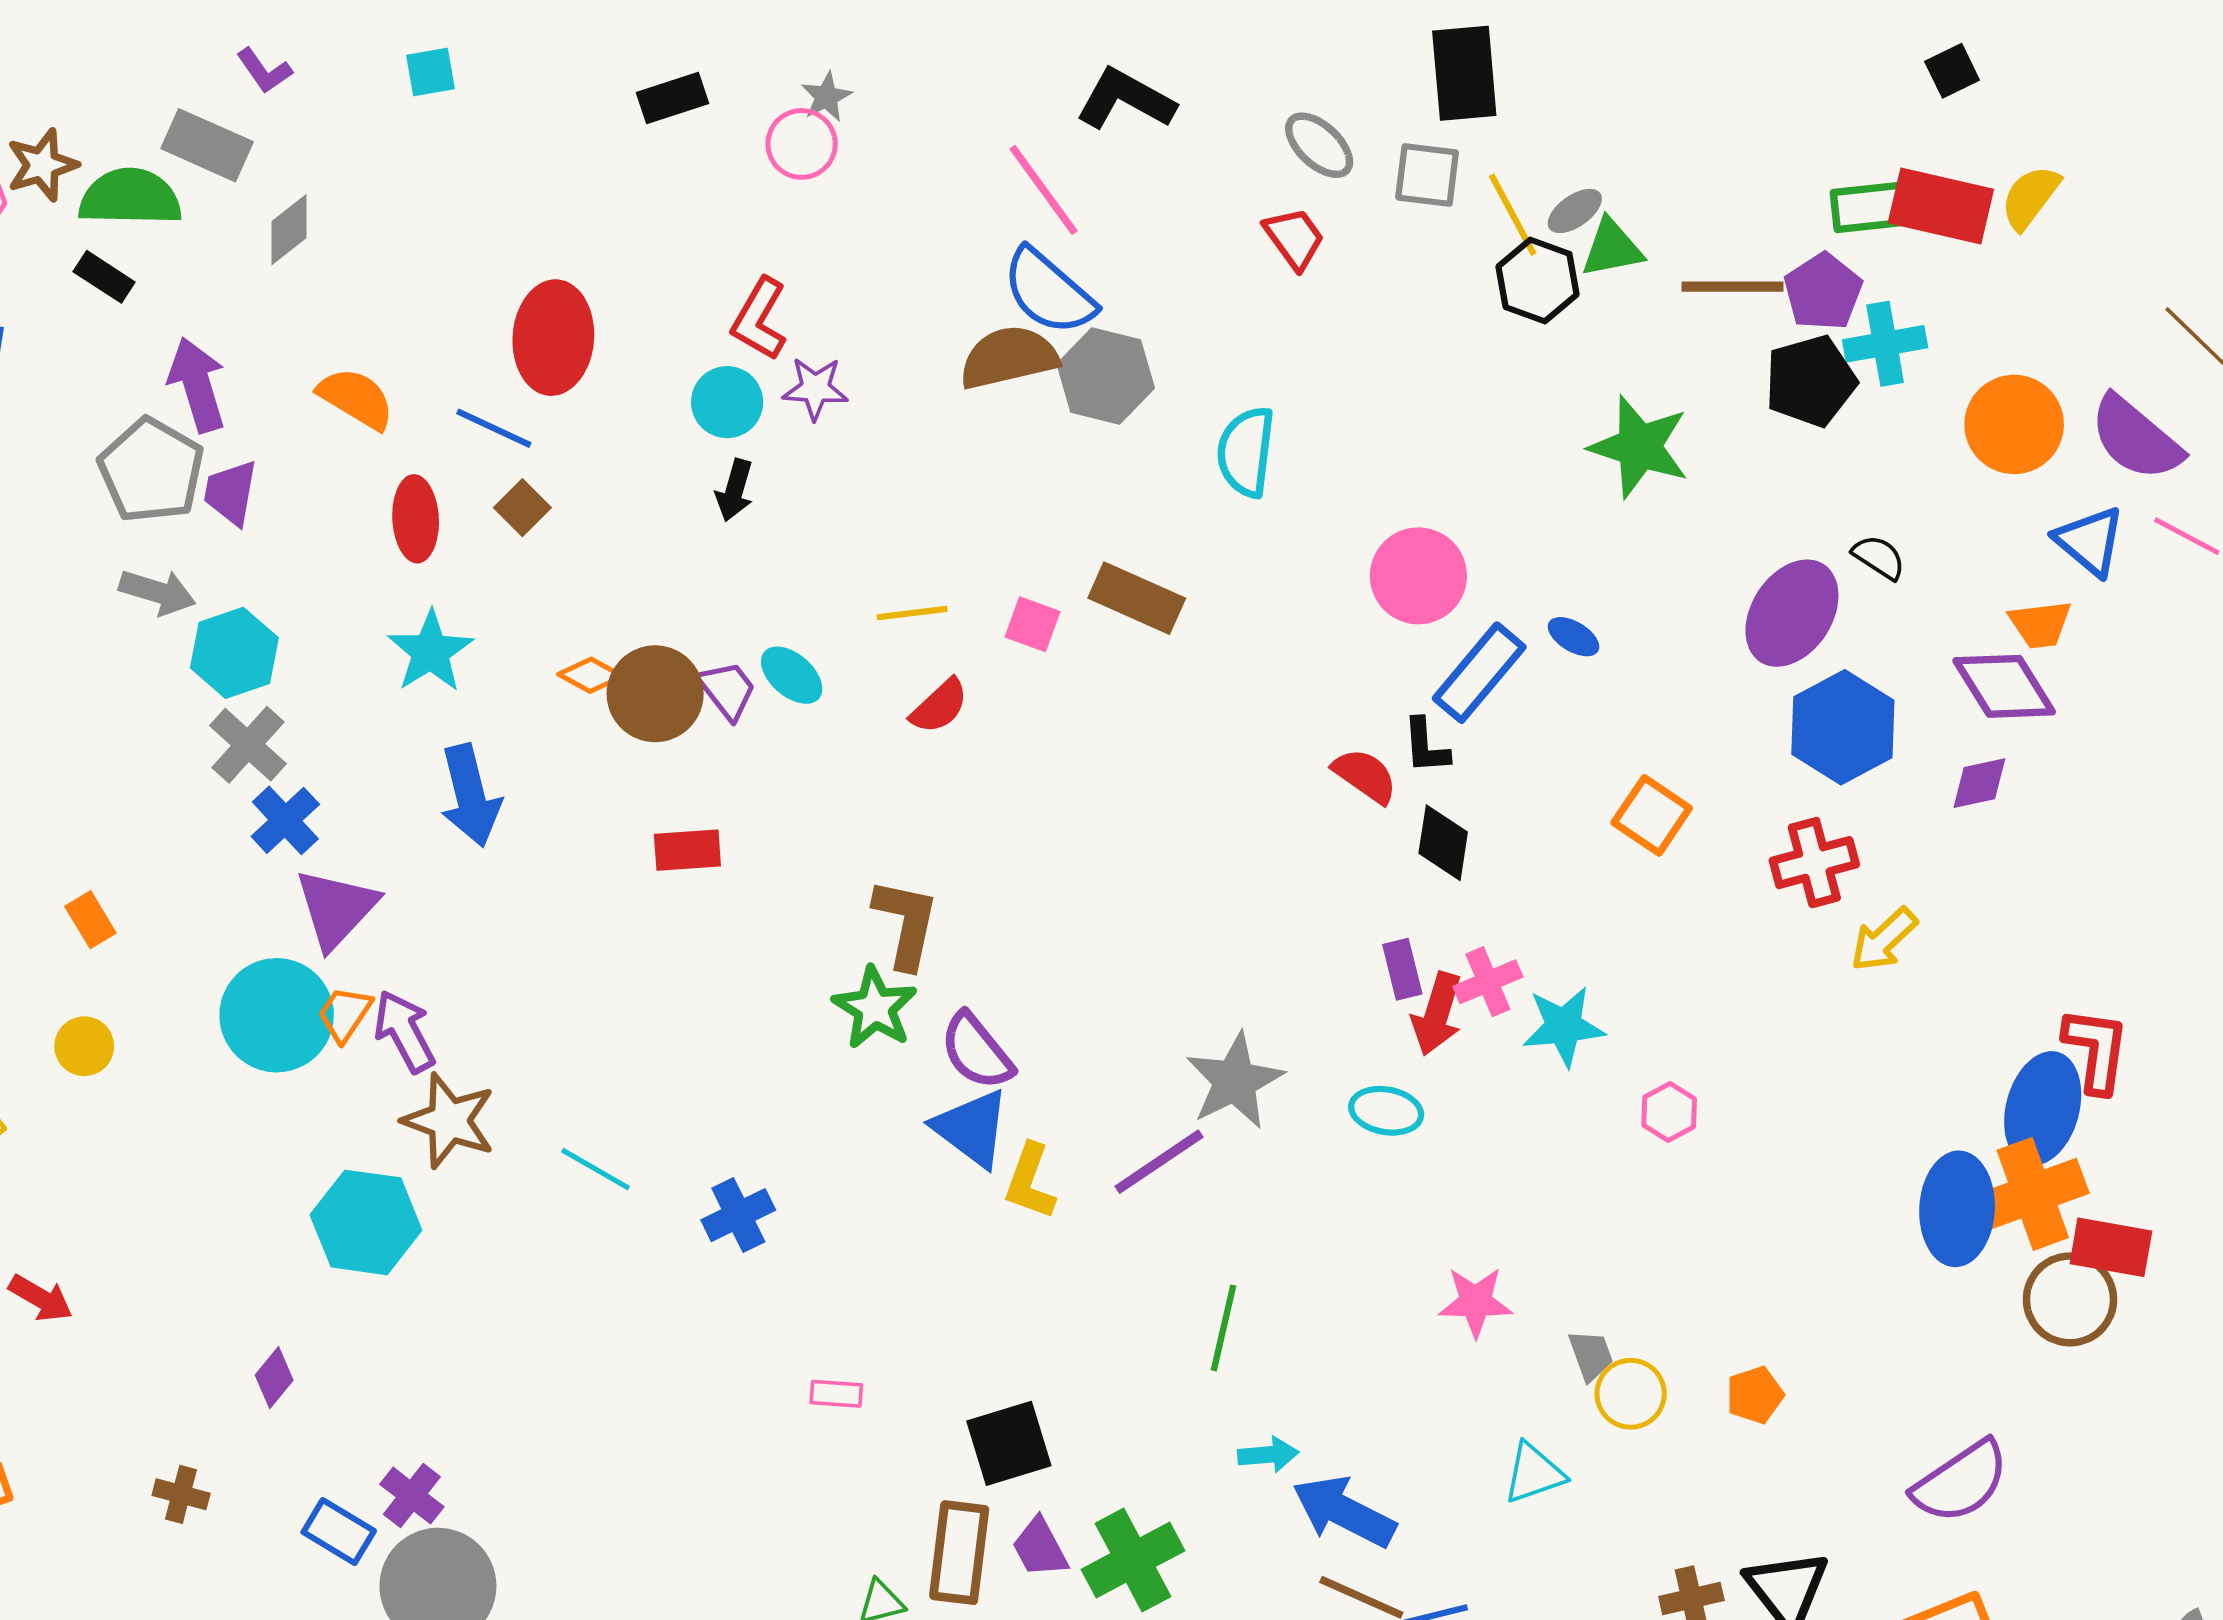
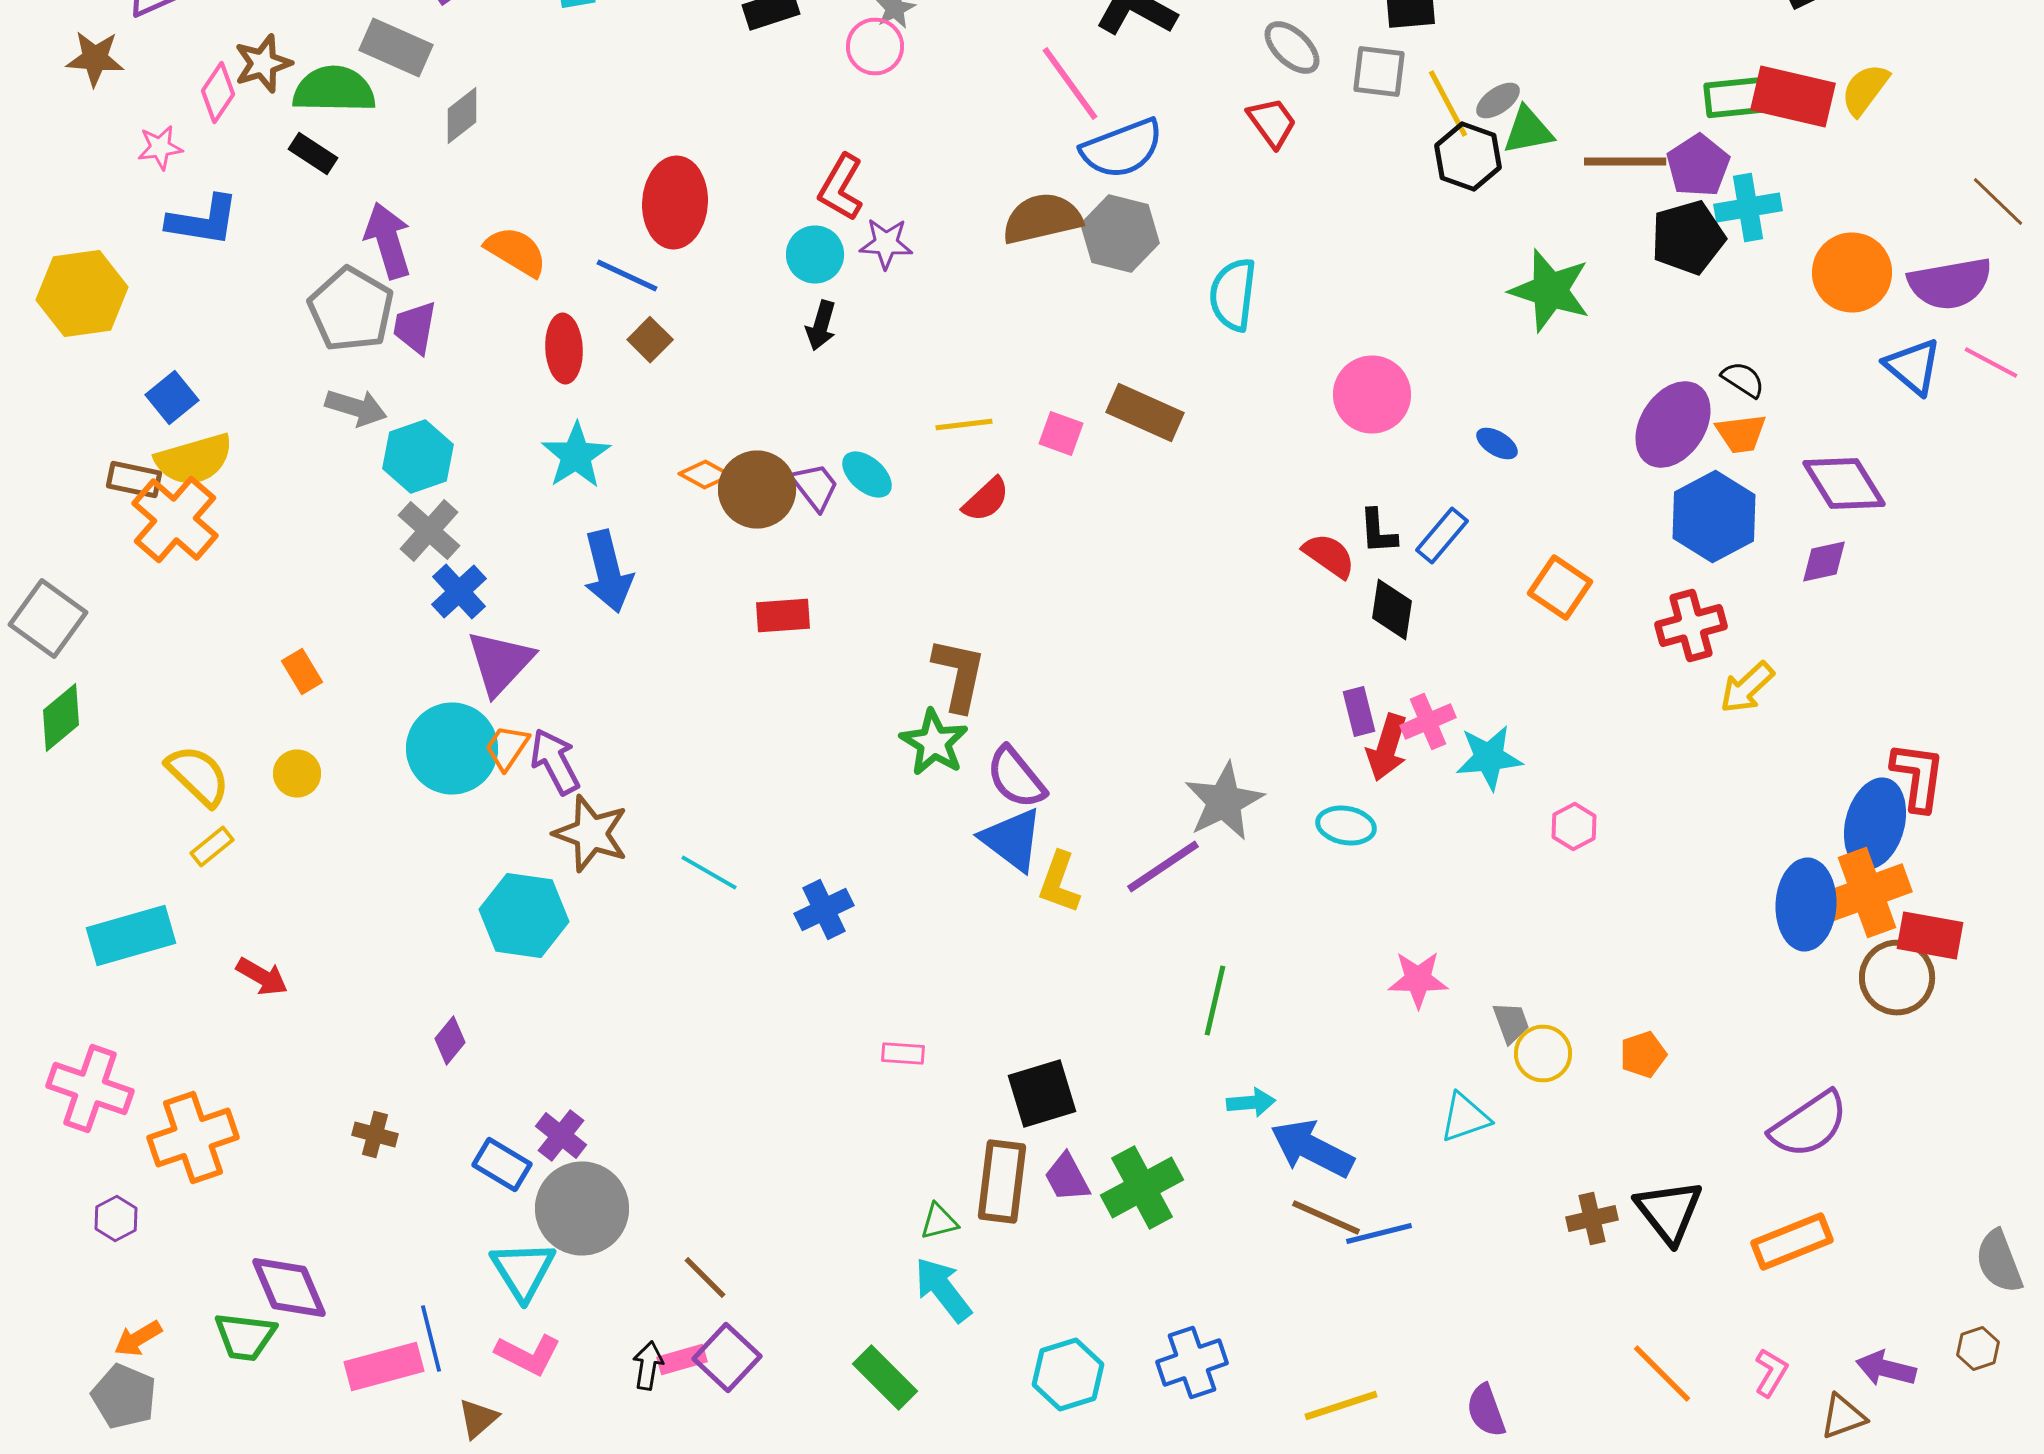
blue semicircle: (1049, 292) -> (1122, 148), moved, turned -62
purple semicircle: (2136, 438) -> (1950, 284), turned -50
orange trapezoid: (2040, 624) -> (1741, 434), moved
blue rectangle: (1479, 673) -> (1442, 536), moved, size x0.7

